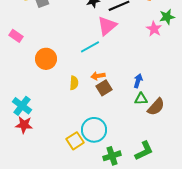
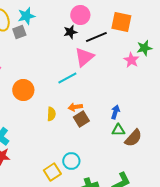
cyan circle: (94, 130) -> (71, 161), size x0.7

